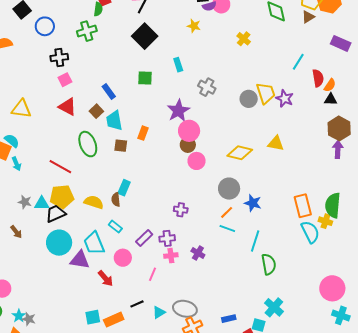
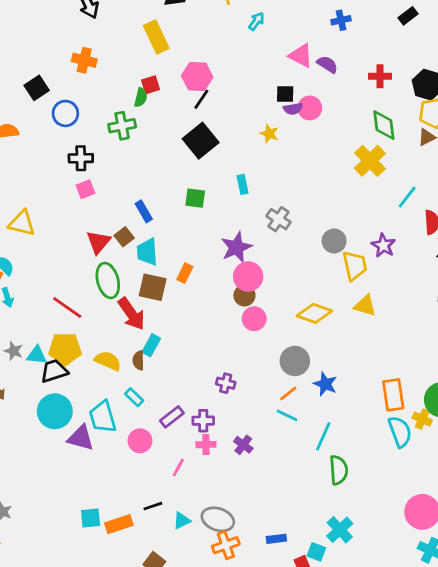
yellow cross: (244, 39) -> (370, 161), moved, size x1.6
yellow trapezoid: (266, 93) -> (355, 266), moved
red triangle: (67, 107) -> (99, 242), moved, turned 36
brown square: (121, 146) -> (153, 287), size x1.5
red arrow: (105, 278) -> (132, 314), moved, size x1.4

